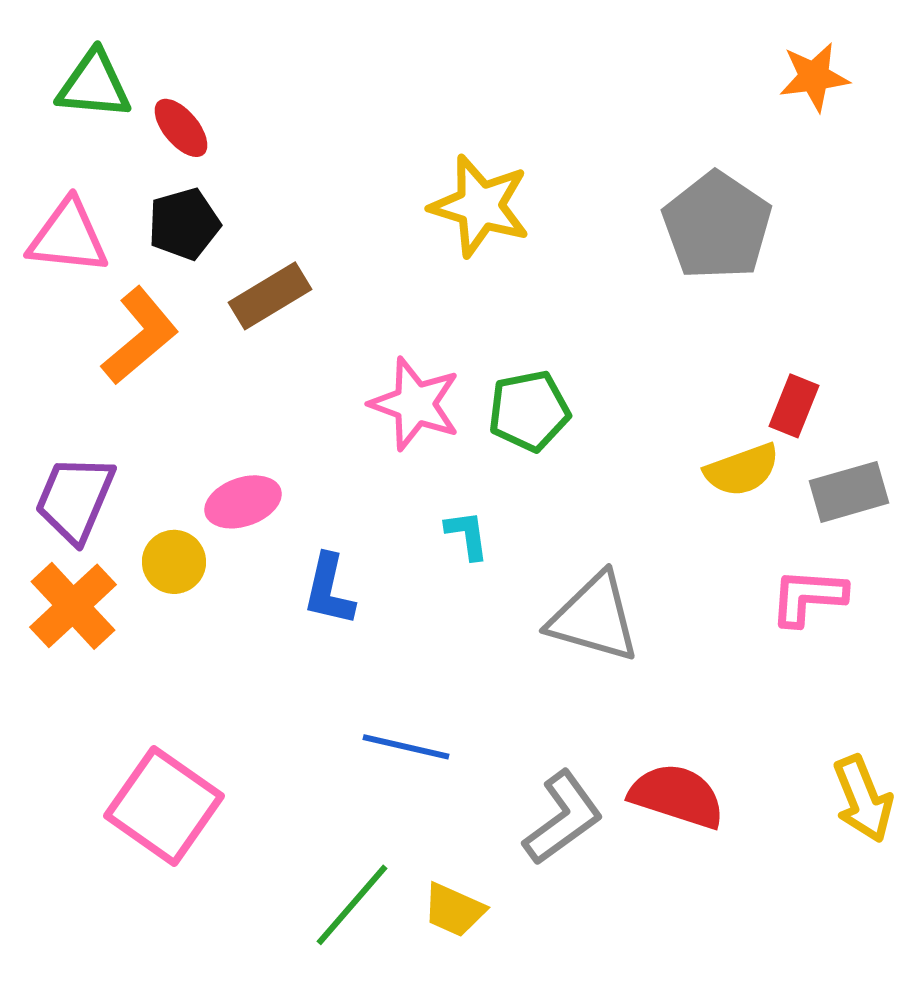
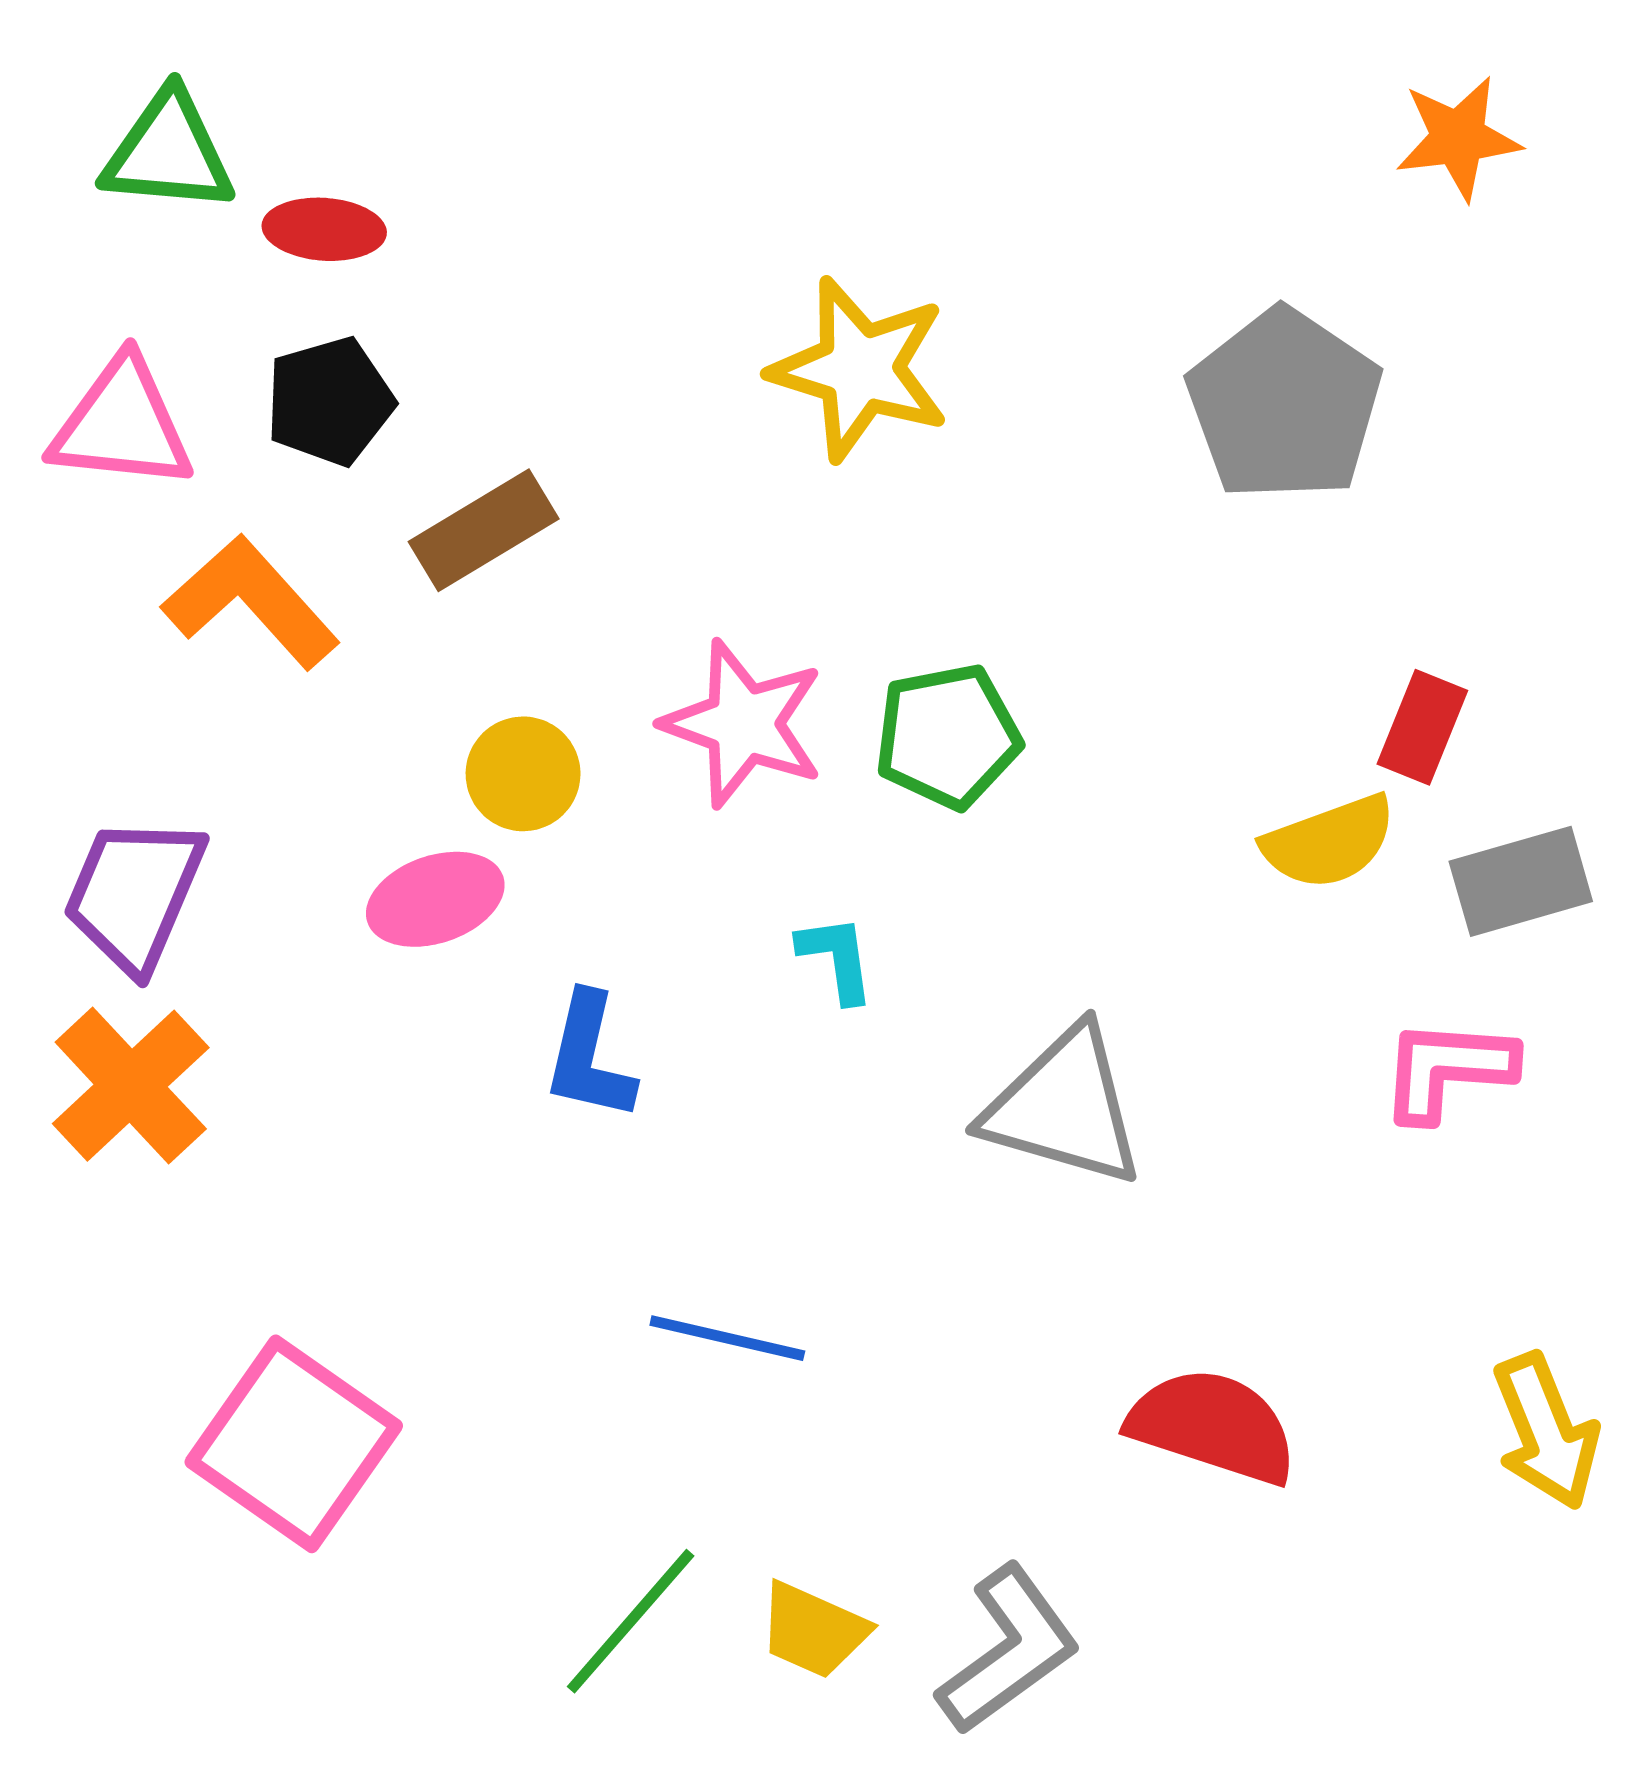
red ellipse: (181, 128) -> (324, 229), turned -46
orange L-shape: (140, 336) -> (251, 602), turned -92
yellow circle: (174, 562) -> (523, 774), moved
gray L-shape: (563, 818) -> (1009, 1650), moved

